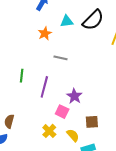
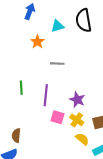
black semicircle: (93, 20) -> (84, 20), turned 135
pink square: (62, 112) -> (57, 117), moved
yellow cross: (49, 131) -> (77, 120), moved

